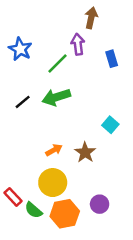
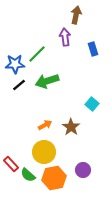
blue star: (20, 49) -> (15, 64), moved, turned -30
green line: (57, 64) -> (37, 54), moved

